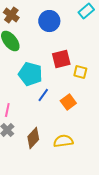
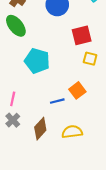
red square: (61, 59) -> (82, 35), moved
blue line: (43, 95) -> (57, 101), moved, turned 40

